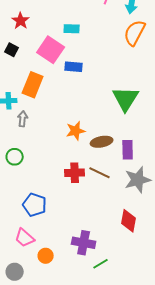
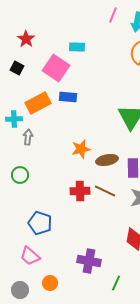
blue rectangle: (74, 67) -> (68, 97), moved
orange rectangle: (33, 85) -> (38, 103), turned 40
orange circle: (46, 256) -> (50, 283), moved
green line: (101, 264) -> (116, 283), moved, turned -35

